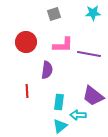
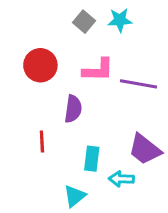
cyan star: (93, 13) -> (120, 20), moved
gray square: (54, 14) -> (84, 22), turned -32
cyan triangle: (60, 126) -> (75, 196), moved

